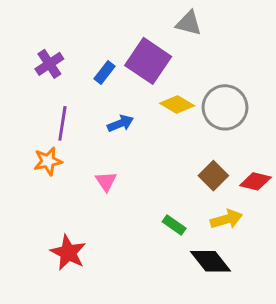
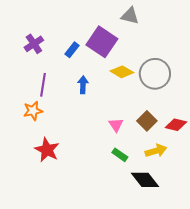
blue arrow: (120, 123) -> (83, 85), turned -66
pink triangle: (106, 181) -> (116, 125), moved
red star: (68, 253) -> (47, 150), moved

